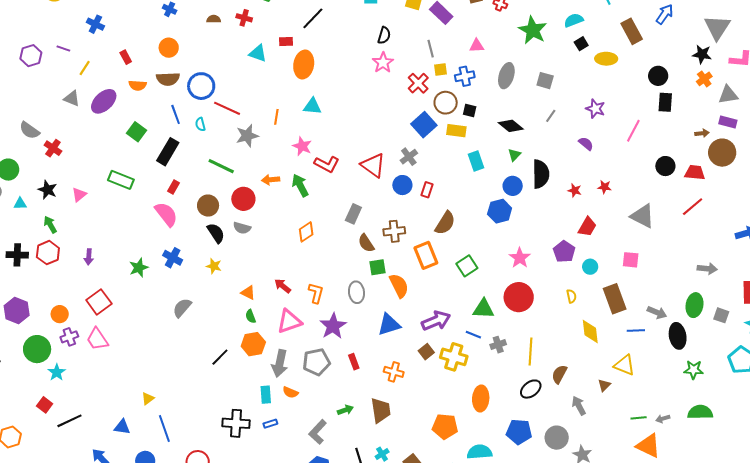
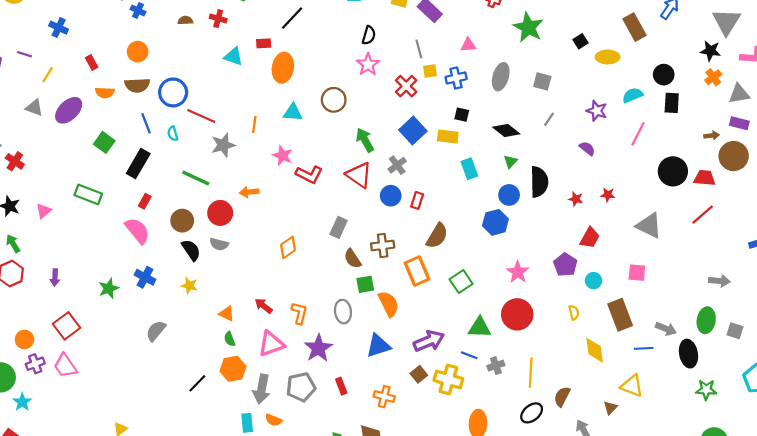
cyan semicircle: (574, 20) -> (633, 95), moved
brown circle: (446, 103) -> (334, 100), moved
black circle: (665, 166) -> (673, 171), size x1.4
green arrow: (300, 185) -> (365, 140), moved

